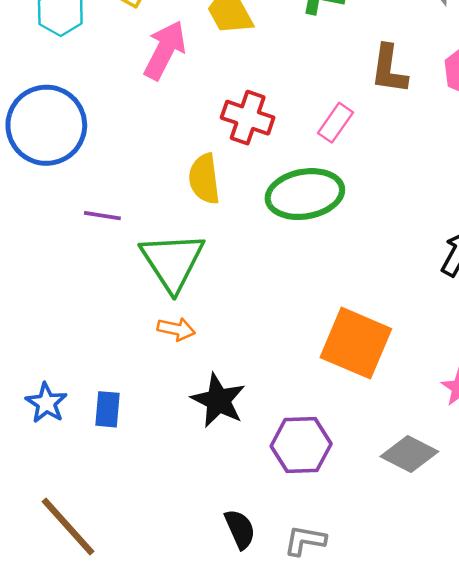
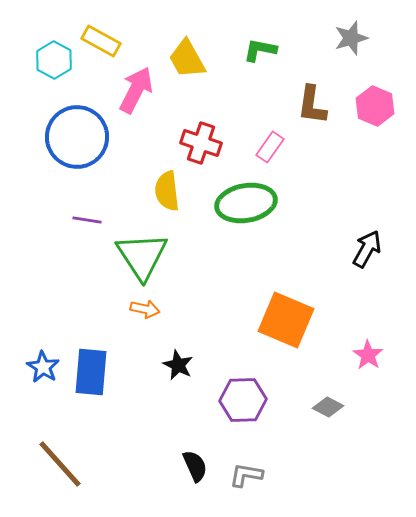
blue circle: (46, 125) -> (77, 137), moved
black star: (218, 400) -> (178, 365), size x0.7
blue rectangle: (107, 409) -> (91, 372), size x1.6
gray diamond: (409, 454) -> (328, 407), size x0.7

